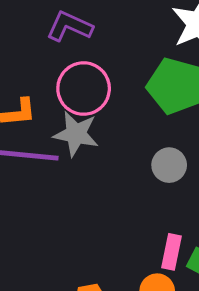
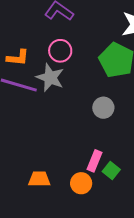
pink circle: (84, 89) -> (60, 51), size x0.7

